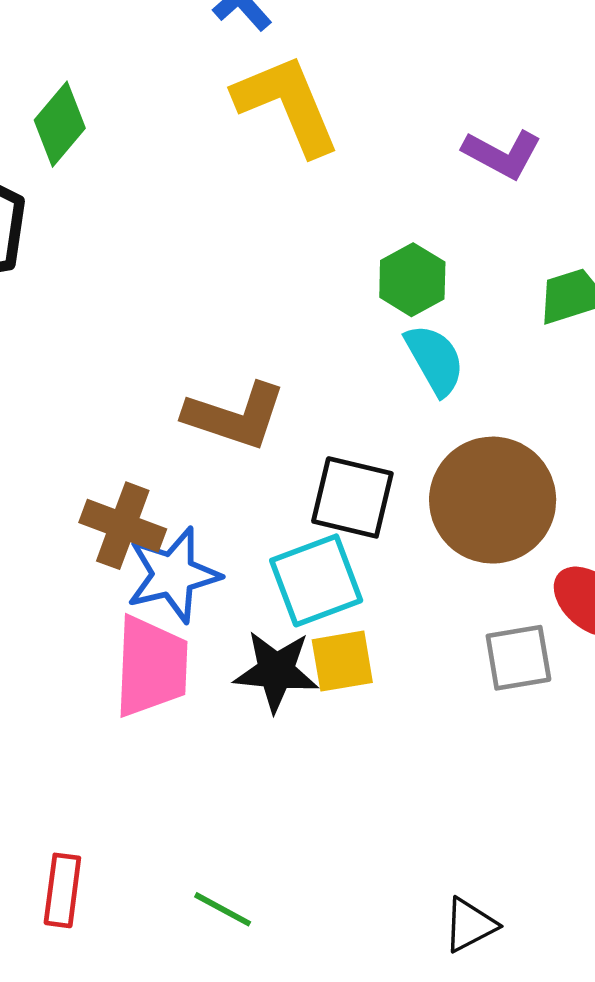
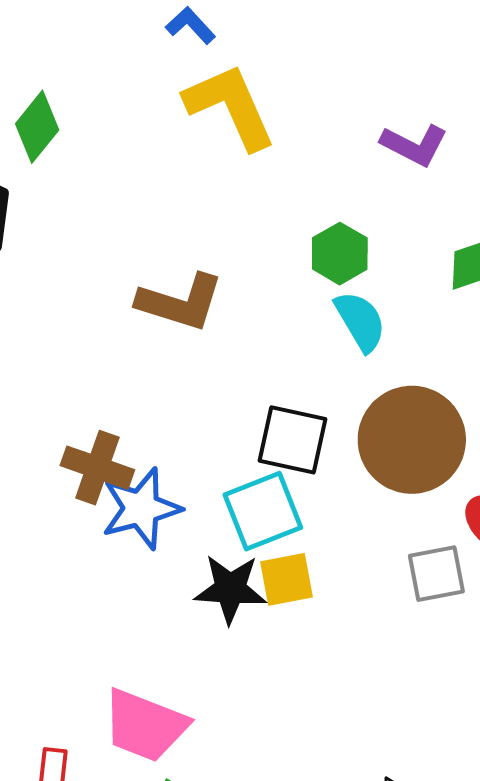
brown L-shape: (235, 416) -> (180, 302), moved
pink trapezoid: (151, 666) -> (145, 725), moved, turned 110

